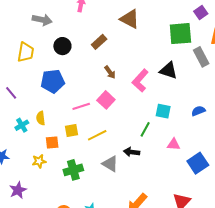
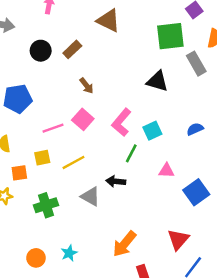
black circle: (62, 46) -> (41, 51), moved
pink L-shape: (140, 81) -> (121, 122), moved
cyan square: (163, 111) -> (152, 131), turned -35

